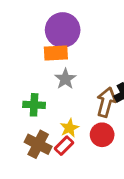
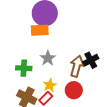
gray star: (65, 79) -> (48, 58), moved

